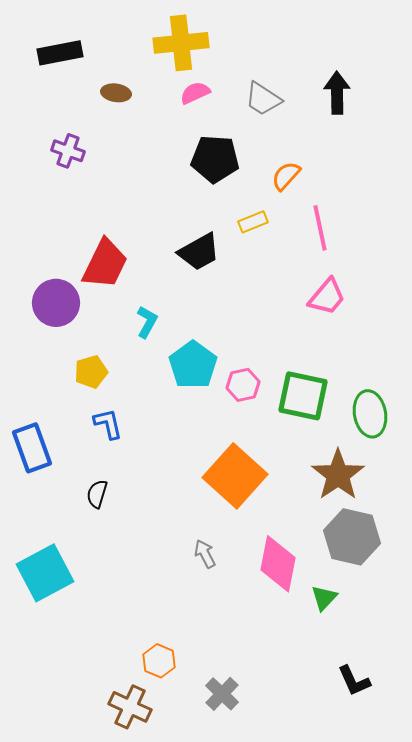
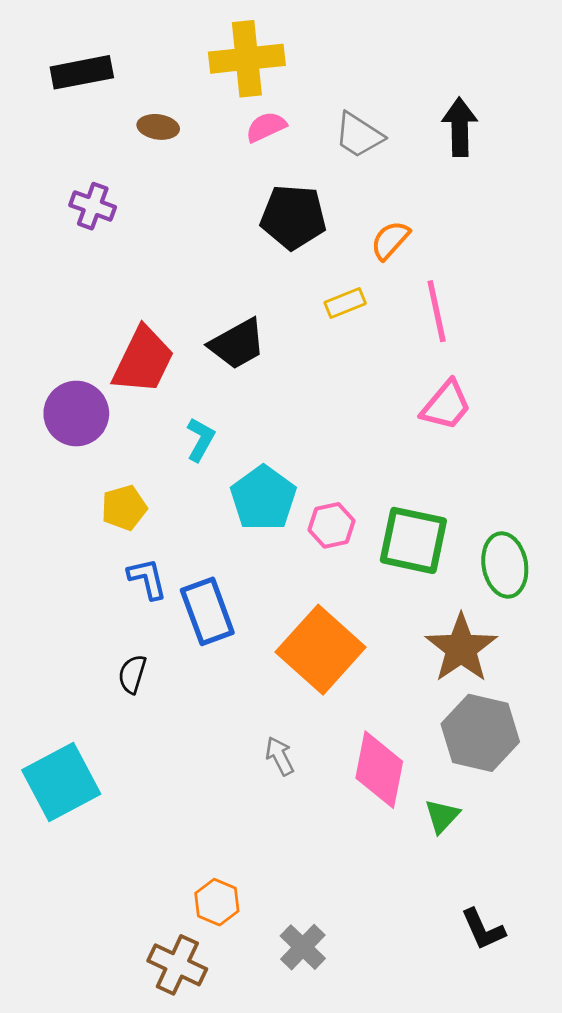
black trapezoid: (199, 252) -> (237, 344), moved
blue rectangle: (32, 448) -> (207, 611), moved

